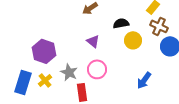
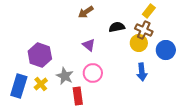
brown cross: (159, 26) -> (144, 30), moved
yellow circle: (133, 40) -> (139, 43), moved
blue arrow: (144, 80) -> (142, 72), moved, turned -42

